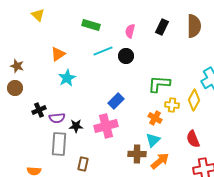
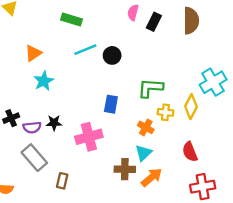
pink semicircle: (130, 31) -> (133, 13), moved
blue rectangle: (116, 101) -> (111, 104), moved, turned -35
black star: (76, 126) -> (54, 123), moved
gray rectangle: (59, 144) -> (34, 158), turned -45

